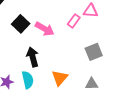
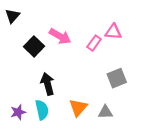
pink arrow: (45, 29) -> (60, 36), moved
gray triangle: (92, 84) -> (105, 112), moved

